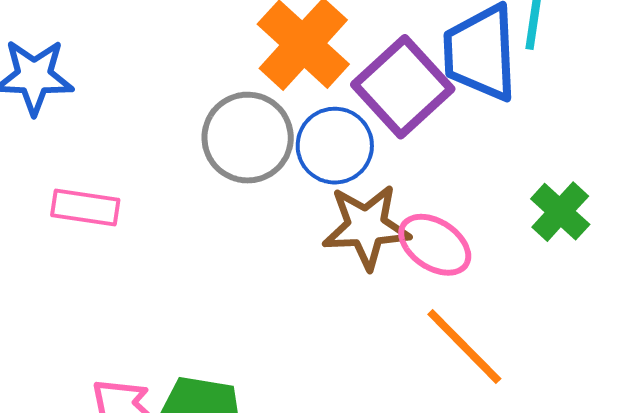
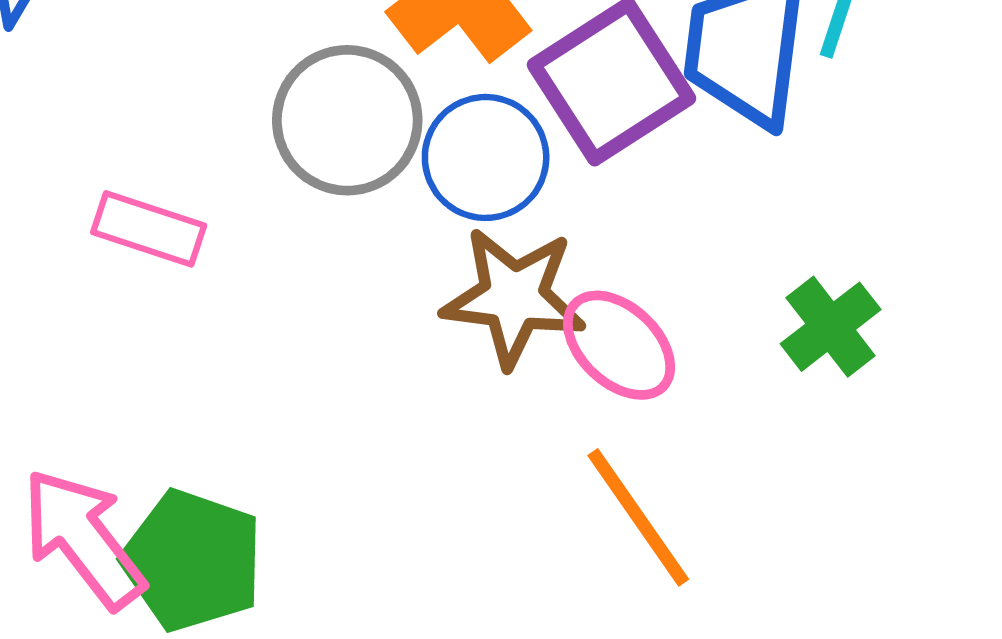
pink rectangle: (85, 208) -> (149, 229), moved

